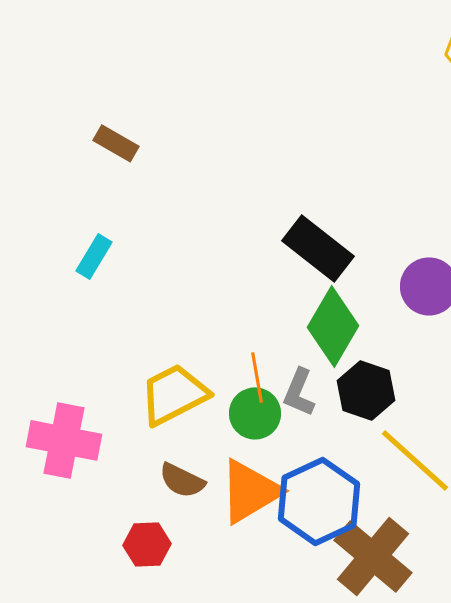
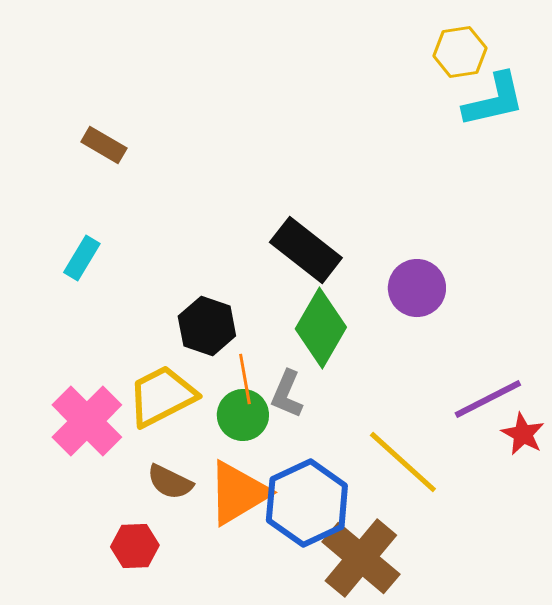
black hexagon: (366, 390) -> (207, 326), moved
pink cross: (64, 440) -> (87, 421), moved, turned 34

